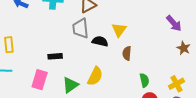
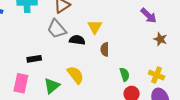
gray trapezoid: (80, 28) -> (57, 29), turned -30
yellow semicircle: (95, 76) -> (75, 75), turned -60
yellow cross: (176, 84) -> (157, 75), turned -35

